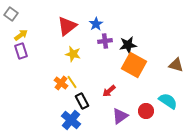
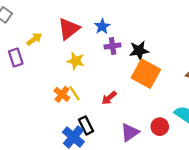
yellow arrow: (21, 35) -> (34, 39), moved
red arrow: (109, 91) -> (109, 98), moved
black rectangle: (82, 101) -> (86, 125), moved

